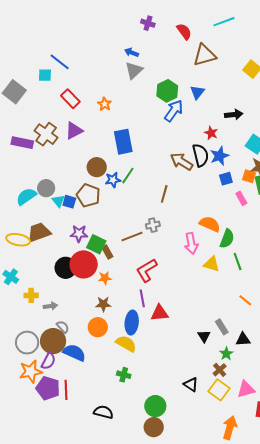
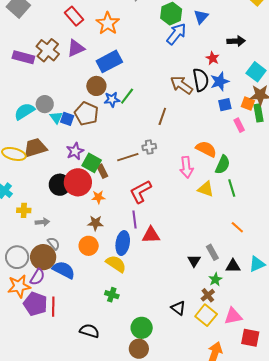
orange star: (104, 104) -> (108, 23), size x1.6
blue rectangle: (123, 142) -> (109, 61), moved, turned 70
purple star: (79, 234) -> (75, 151), turned -30

